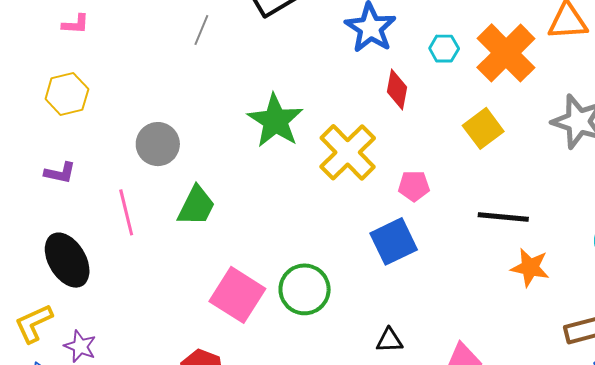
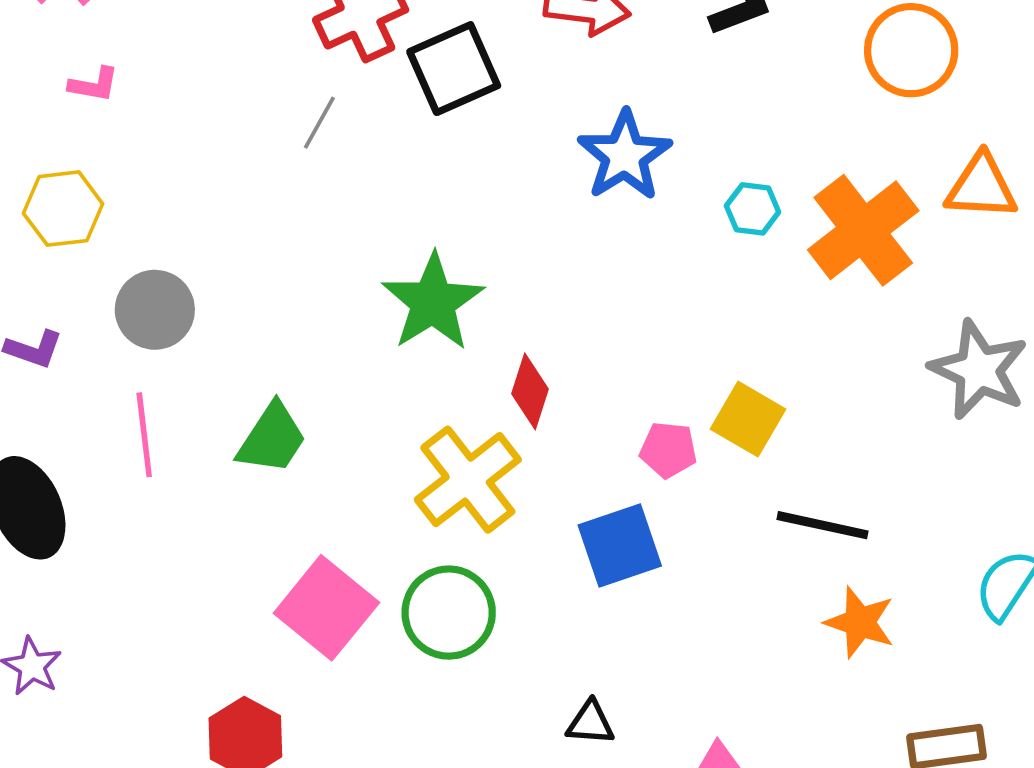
red diamond: (397, 89) -> (530, 391), moved
yellow square: (483, 128) -> (748, 419), moved, turned -30
gray circle: (158, 144) -> (155, 310), moved
yellow cross: (348, 152) -> (468, 480), moved

